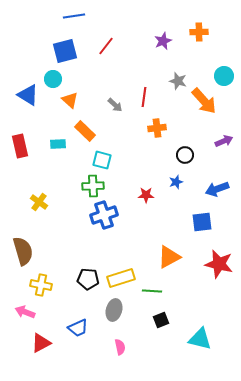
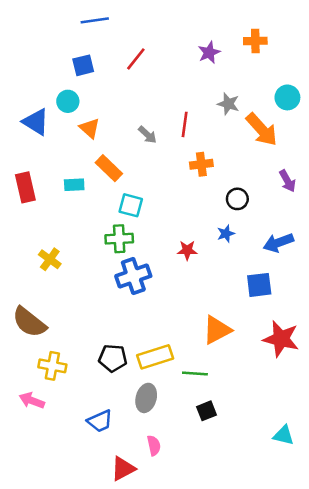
blue square: (65, 51) -> (83, 65), size x0.7
purple arrow: (224, 141) -> (287, 181), turned 84
brown semicircle: (23, 251) -> (29, 322), turned 144
cyan triangle: (200, 339) -> (284, 435), moved, size x0.7
red triangle: (41, 343) -> (123, 469), moved

